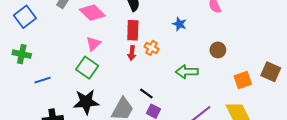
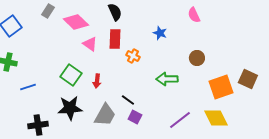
pink triangle: (93, 44) -> (90, 44), moved, turned -42
red arrow: (132, 53) -> (97, 81), moved
orange square: (243, 80) -> (221, 87), size x1.4

